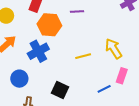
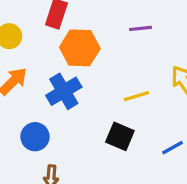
purple line: (77, 11) -> (140, 28), moved
black square: (60, 90) -> (120, 136), moved

